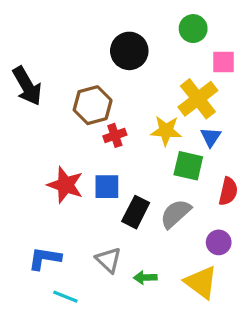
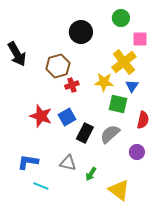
blue square: (107, 187) -> (67, 117), turned -30
gray triangle: (109, 260) -> (68, 163), turned -30
green arrow: (145, 278) -> (91, 174), turned -56
yellow triangle: (201, 282) -> (119, 190), moved

